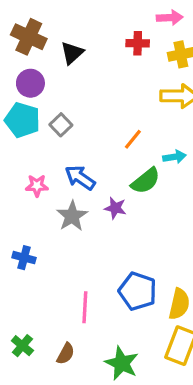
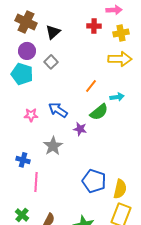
gray square: (61, 125) -> (51, 62), moved
gray star: (72, 216) -> (53, 146), moved
pink line: (85, 307) -> (36, 182), moved

